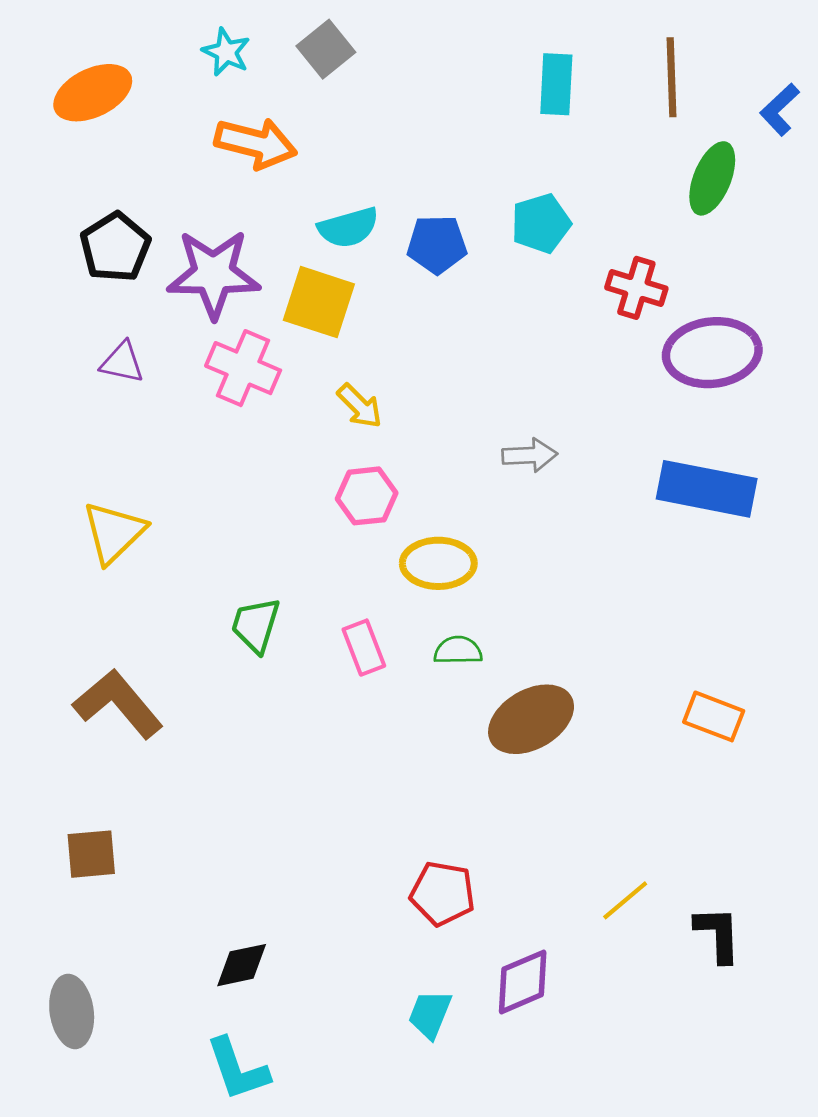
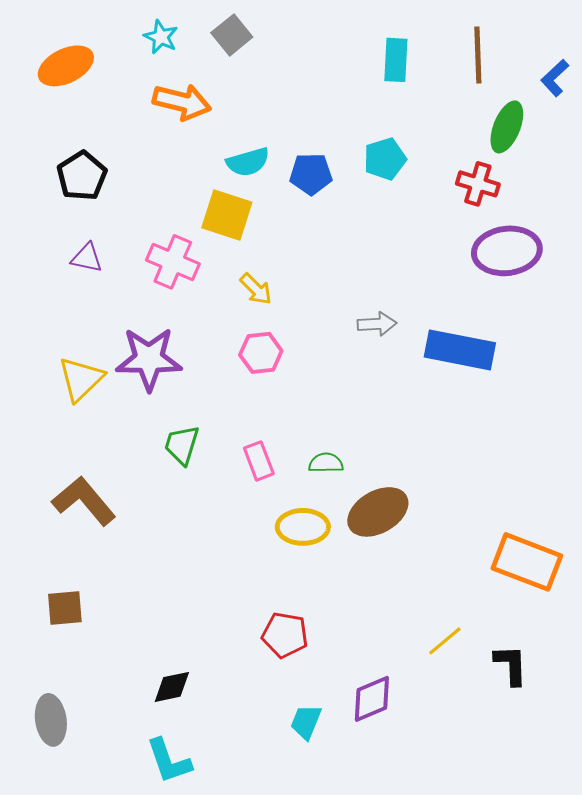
purple star: (214, 274) -> (149, 359), moved
red cross: (636, 288) -> (478, 184), moved
blue rectangle: (707, 489) -> (460, 350), moved
yellow ellipse: (438, 563) -> (303, 527), moved
orange rectangle: (714, 716) -> (527, 562), moved, size x1.6
red pentagon: (443, 893) -> (285, 635), moved

